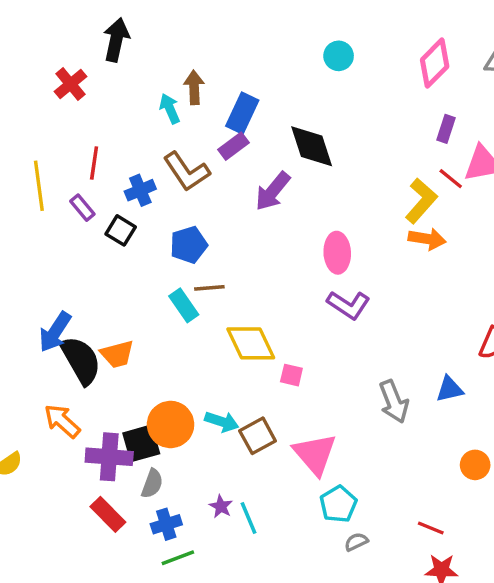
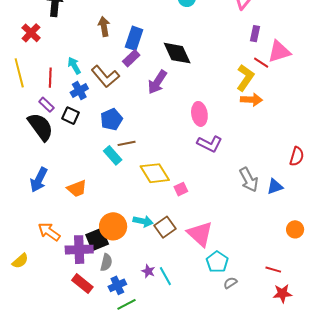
cyan arrow: (170, 109) -> (74, 66), moved
yellow line: (39, 186) -> (19, 73), moved
black semicircle: (81, 360) -> (41, 127), moved
pink square: (291, 375) -> (181, 189), turned -32
gray arrow: (394, 402) -> (249, 180), moved

